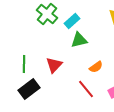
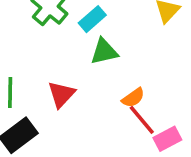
red line: (86, 89) -> (142, 120), moved

